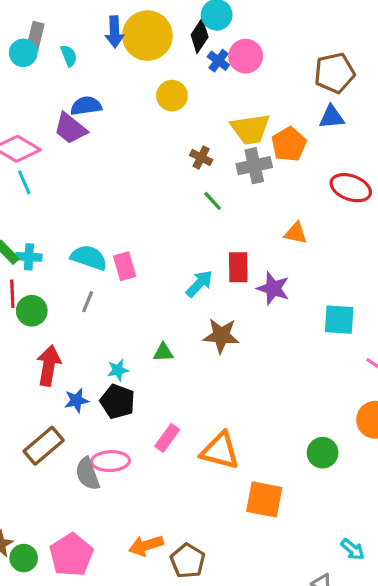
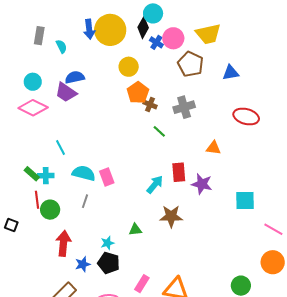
cyan circle: (23, 53) -> (33, 82), moved
brown pentagon: (334, 73) -> (191, 64), moved, turned -30
yellow trapezoid: (250, 129) -> (208, 34), moved
orange pentagon: (289, 144) -> (138, 93), moved
cyan line: (24, 182) -> (60, 147), moved

